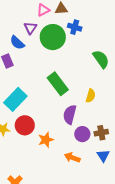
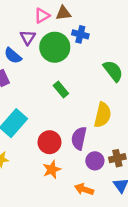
green rectangle: (58, 84) -> (61, 90), moved, size x0.6
yellow semicircle: (91, 96) -> (103, 115), size x1.5
red circle: (25, 125) -> (49, 142), moved

